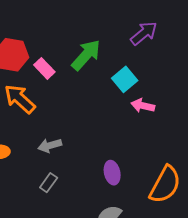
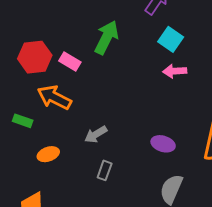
cyan square: (125, 79) -> (171, 39), moved
purple ellipse: (112, 173) -> (163, 144), turned -45

